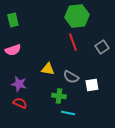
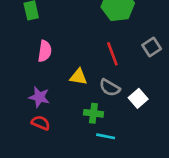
red line: (73, 42) -> (112, 54), moved
pink semicircle: (13, 50) -> (45, 51), moved, turned -63
white square: (92, 85) -> (138, 98), turned -32

